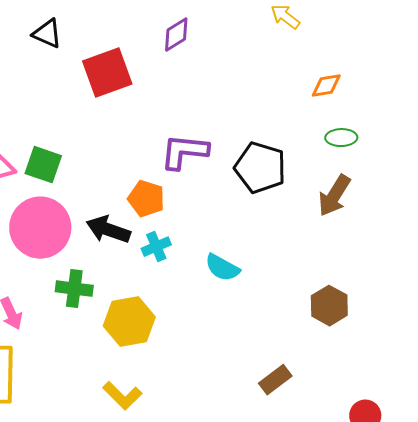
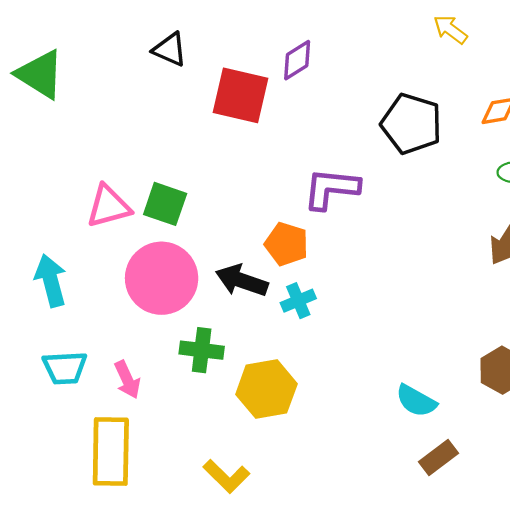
purple diamond: (176, 35) -> (297, 60), moved
red square: (107, 73) -> (240, 95), turned 33
black pentagon: (260, 168) -> (411, 124), moved
cyan semicircle: (222, 268) -> (416, 401), moved
yellow L-shape: (122, 396) -> (226, 476), moved

